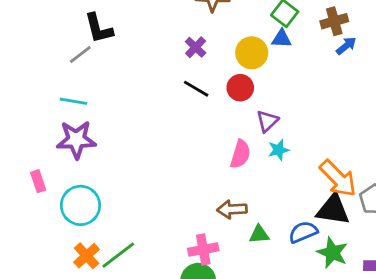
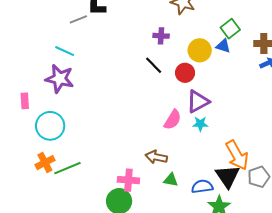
purple cross: (196, 47) -> (161, 36), turned 35
purple triangle: (267, 121) -> (198, 101), size x1.4
black triangle: (333, 210) -> (228, 176), turned 32

